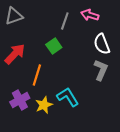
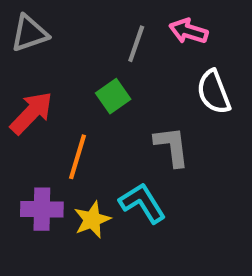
gray L-shape: (101, 70) -> (172, 146), moved, turned -30
purple cross: (20, 100) -> (42, 209), turned 30

